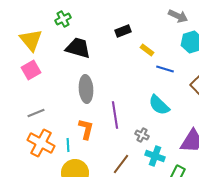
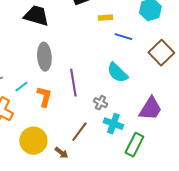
yellow rectangle: (147, 50) -> (105, 18), turned -40
cyan line: (68, 145) -> (21, 87), moved, turned 56

